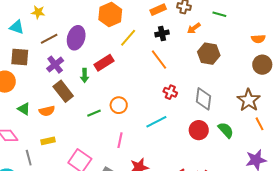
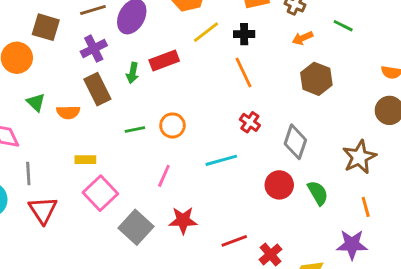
black cross: (162, 33) -> (244, 34), moved
orange line: (260, 124) -> (366, 207), moved
yellow rectangle: (48, 141) -> (85, 160), moved

